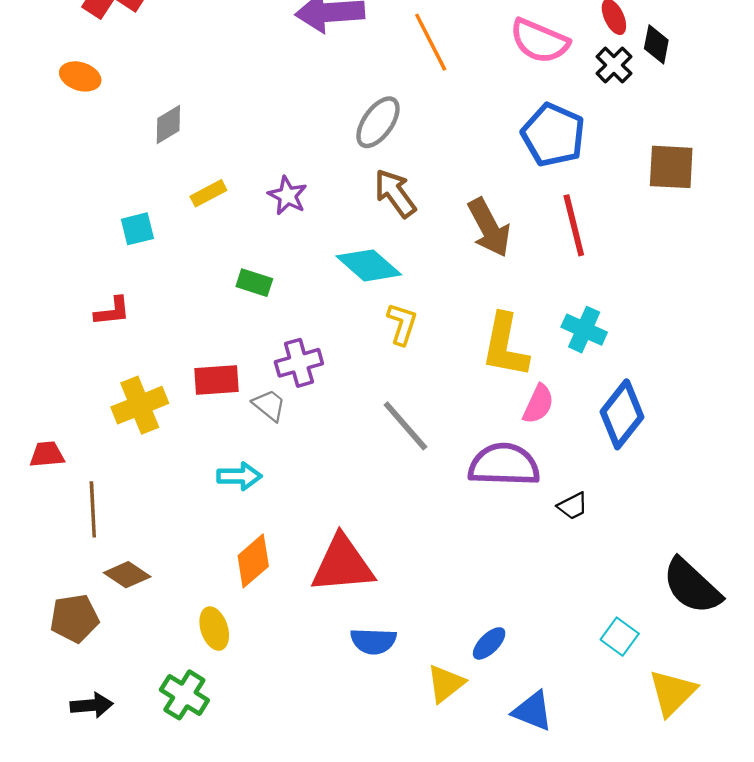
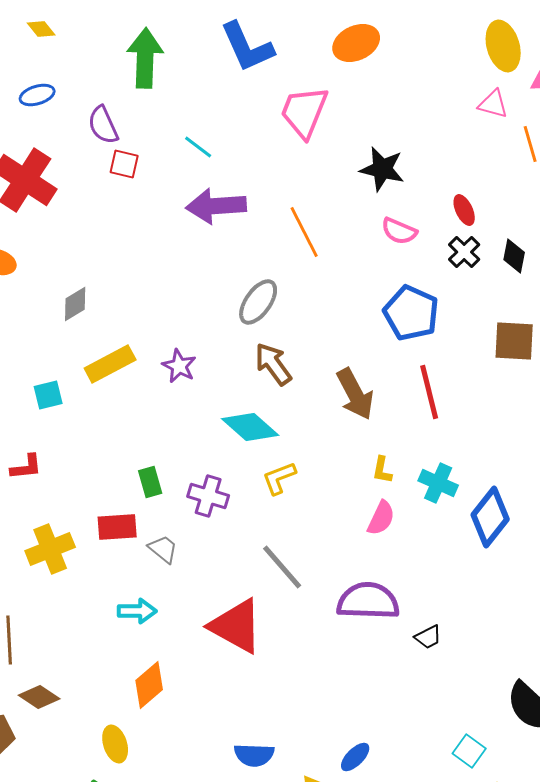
pink semicircle: (539, 41) -> (399, 231), size x0.7
black diamond: (656, 44) -> (514, 256), moved
yellow rectangle: (208, 193) -> (110, 364), size x1.6
green rectangle: (254, 283) -> (150, 482), moved, turned 56
yellow L-shape: (402, 324) -> (279, 478), turned -129
yellow L-shape: (505, 346) -> (382, 470), moved, size x0.5
purple cross: (299, 363) -> (208, 496), moved, turned 33
pink semicircle: (538, 404) -> (381, 518), moved
blue diamond: (622, 414) -> (490, 517), moved
red triangle: (342, 564) -> (236, 626), moved, turned 34

